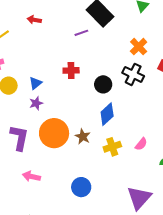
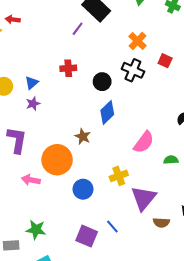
red arrow: (34, 20) -> (13, 19), moved
purple line: (81, 33) -> (78, 29), turned -32
orange circle: (54, 133) -> (57, 160), moved
pink semicircle: (141, 144) -> (144, 142), size x1.6
yellow cross: (112, 147) -> (119, 176), moved

